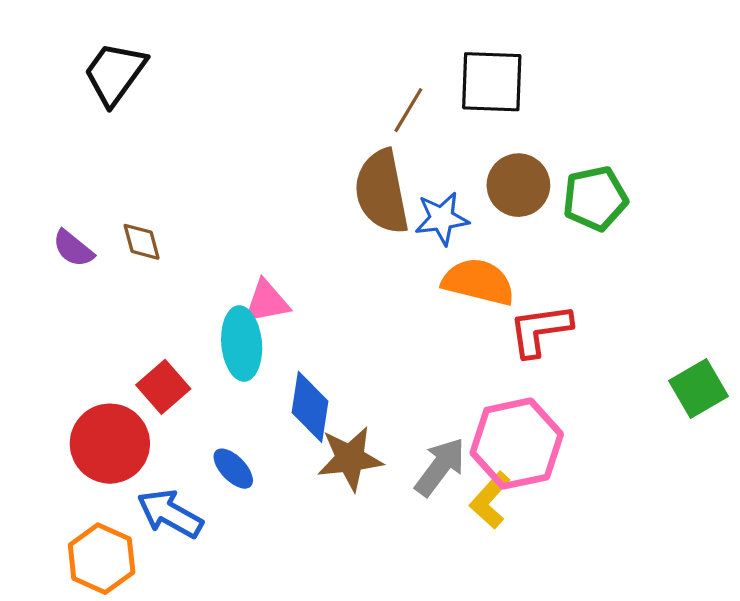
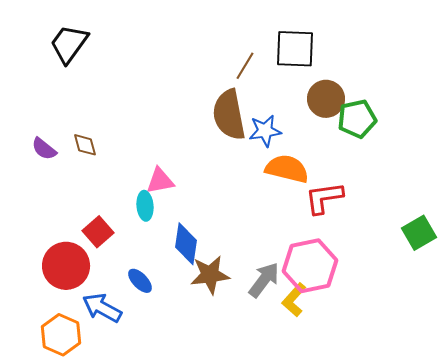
brown circle: (518, 185) -> (326, 99), moved
cyan ellipse: (242, 344) -> (145, 206), size x0.7

